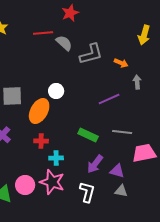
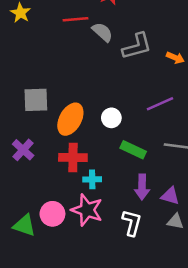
white circle: (56, 91) -> (111, 118), moved
red cross: (41, 141) -> (73, 158), size x1.5
purple arrow: (95, 164) -> (142, 187), turned -36

